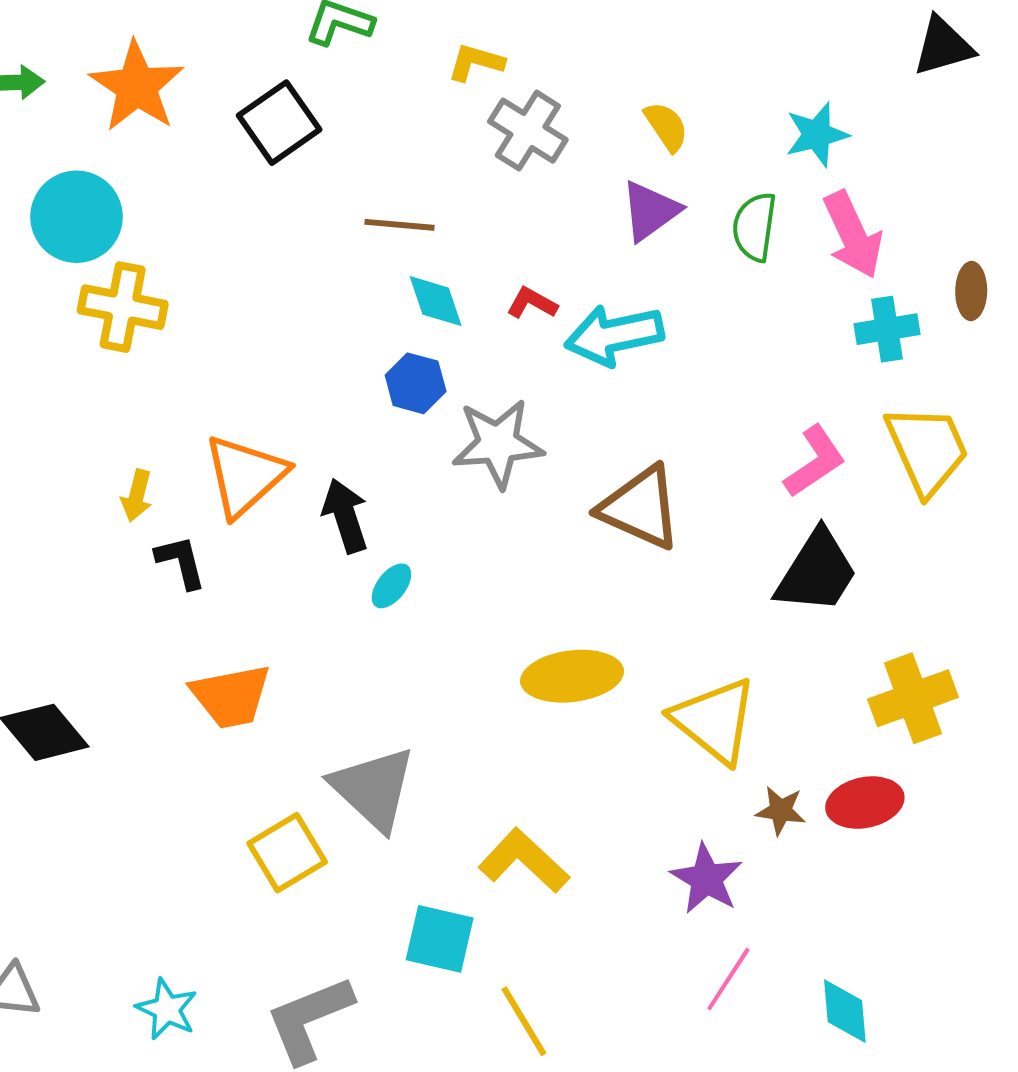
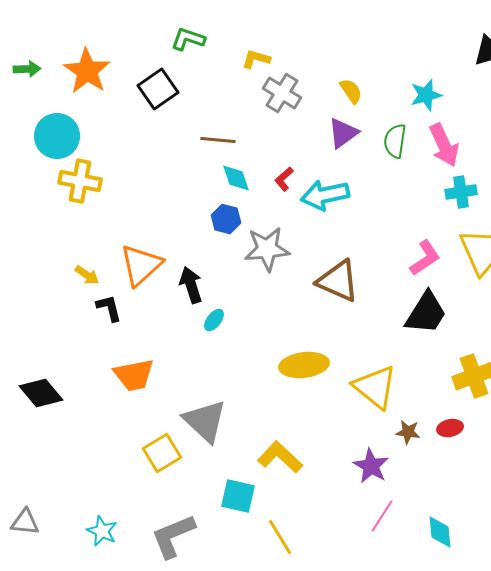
red L-shape: (532, 303) -> (284, 179), turned -70
yellow arrow: (137, 496) -> (87, 275), turned -70
red ellipse: (865, 803) -> (450, 428), size x0.7

